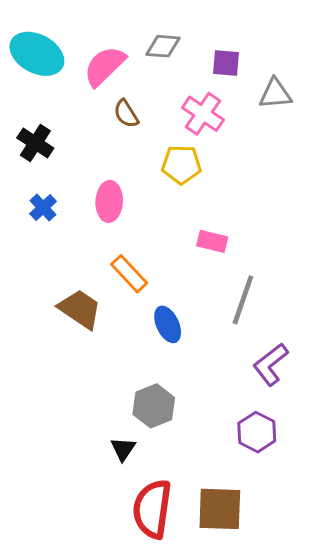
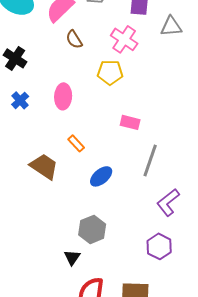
orange rectangle: (129, 274) -> (76, 143), size x0.7
blue ellipse: (168, 324) -> (101, 176), turned 75

